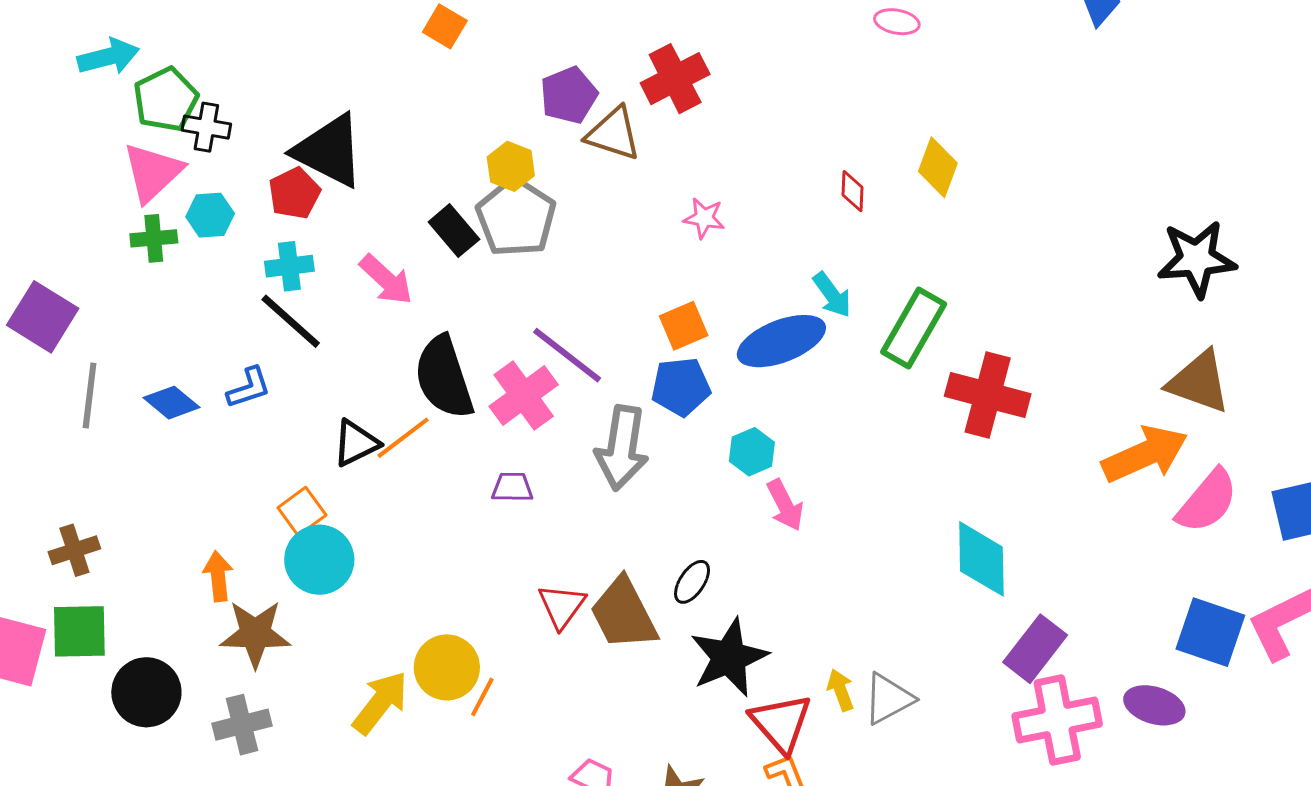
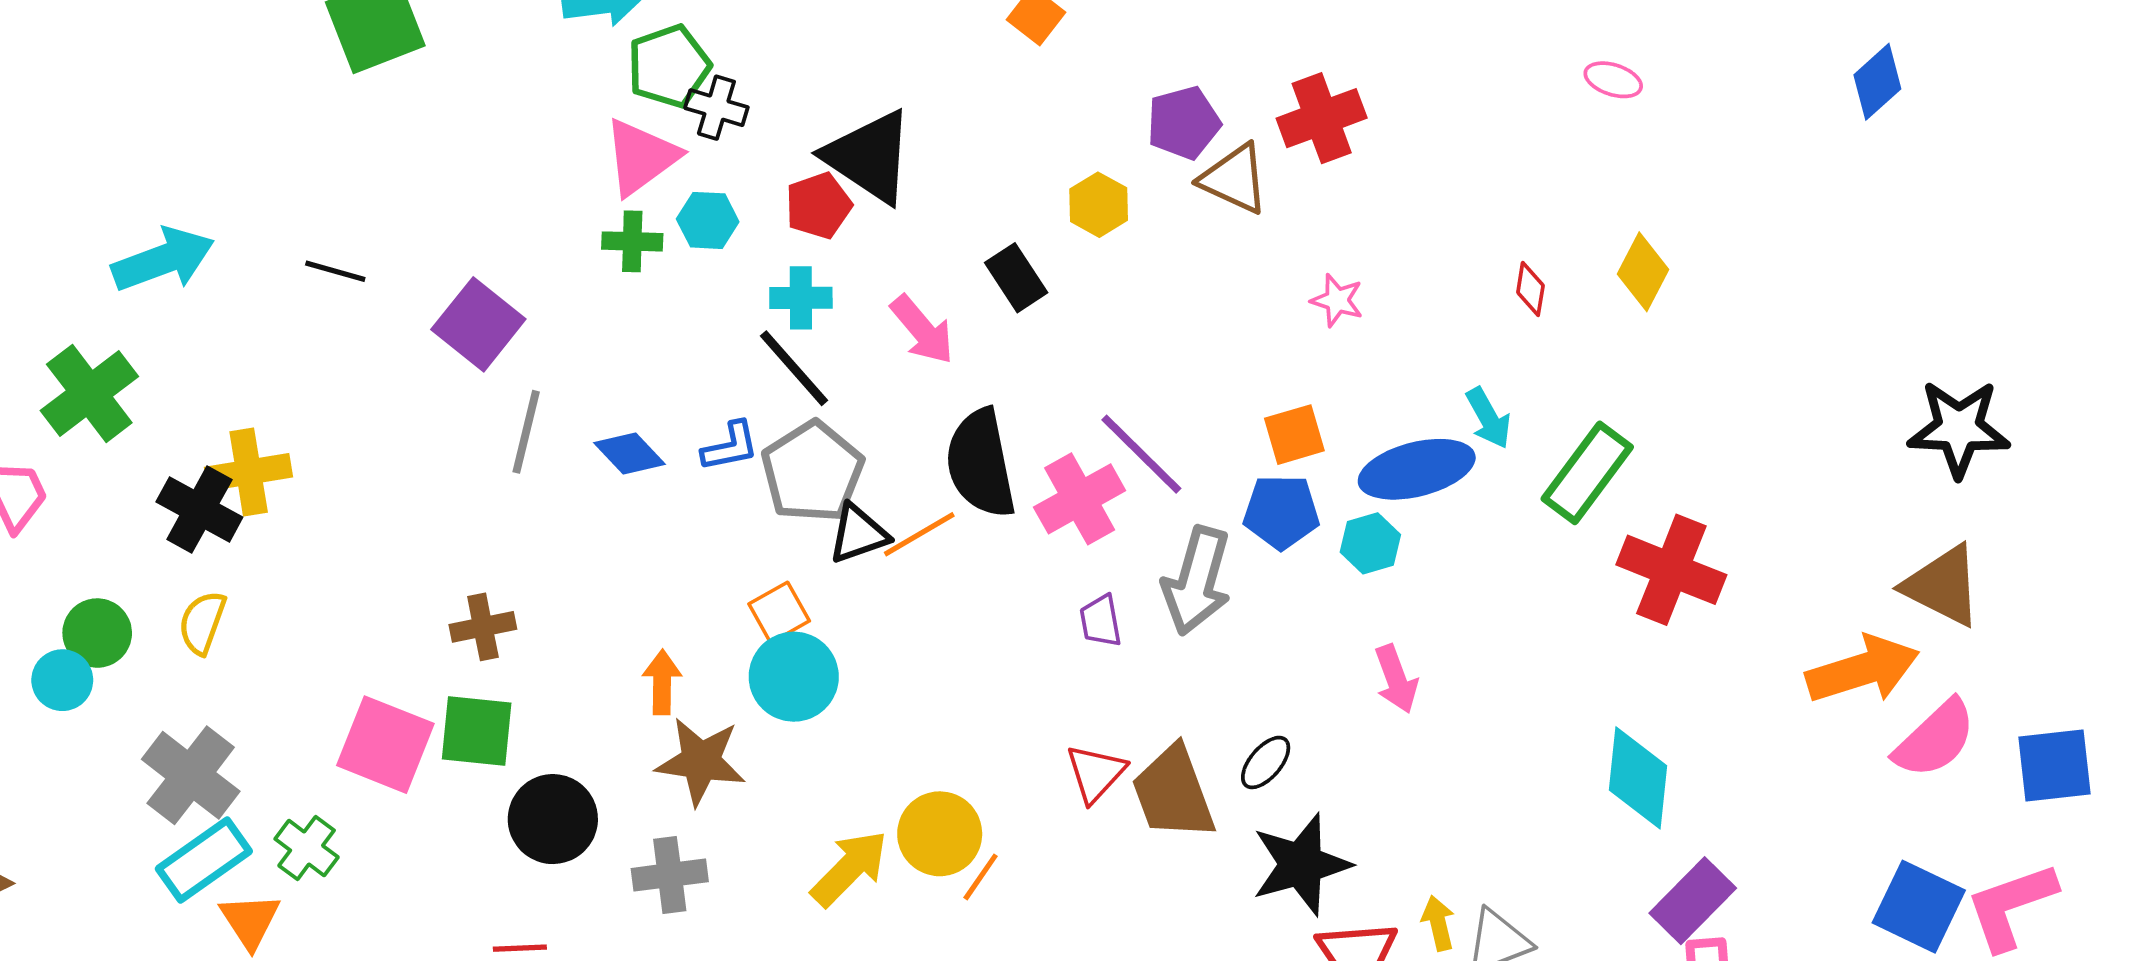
gray pentagon: (516, 217) -> (812, 472), moved
cyan hexagon: (752, 452) -> (1370, 543), moved
purple trapezoid: (512, 487) -> (1101, 621), moved, turned -108

